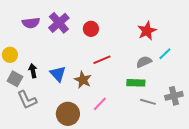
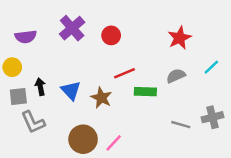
purple semicircle: (31, 23) -> (26, 37), moved
cyan line: (165, 54) -> (211, 67), moved
gray square: (15, 79) -> (18, 96), turned -35
green rectangle: (136, 83) -> (145, 92), moved
pink line: (100, 104) -> (114, 143), moved

